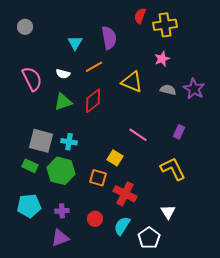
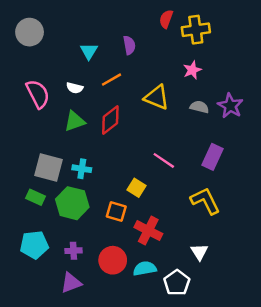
gray circle: (25, 27) -> (30, 32), size x1.5
purple semicircle: (109, 38) -> (129, 45), size x0.7
purple rectangle: (179, 132) -> (212, 157), size x1.5
red circle: (95, 219) -> (113, 260), size x1.5
cyan semicircle: (122, 226) -> (145, 269), turned 48

